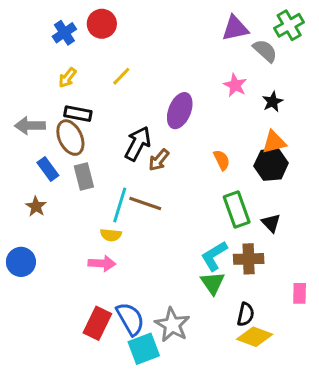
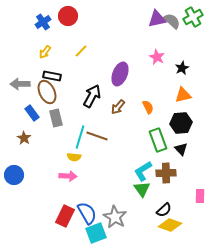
gray semicircle: (265, 51) -> (172, 21), moved
brown arrow: (159, 160) -> (118, 107), moved
black hexagon: (271, 165) -> (181, 123), moved
black semicircle: (246, 314) -> (164, 210), turned 35

